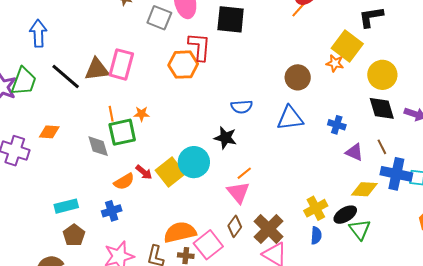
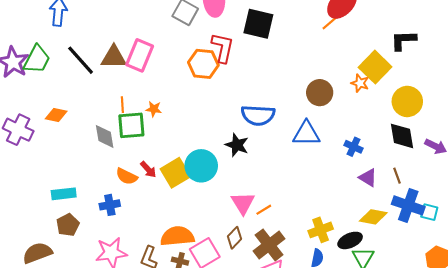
blue semicircle: (242, 107) -> (258, 115), size x1.5
orange line: (244, 173) -> (264, 210), moved
orange semicircle: (124, 181) -> (127, 176), turned 50

